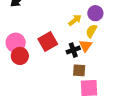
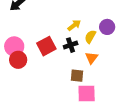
purple circle: (95, 13) -> (107, 27), moved
orange triangle: (86, 46) -> (92, 58), moved
black cross: (73, 50) -> (71, 45), moved

